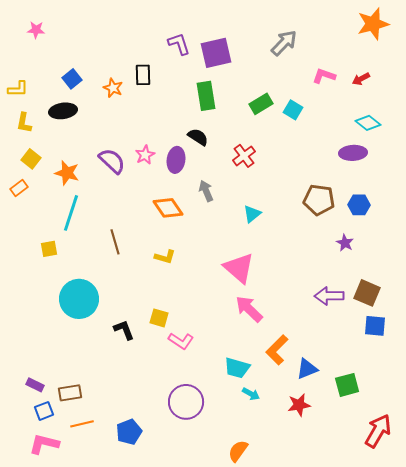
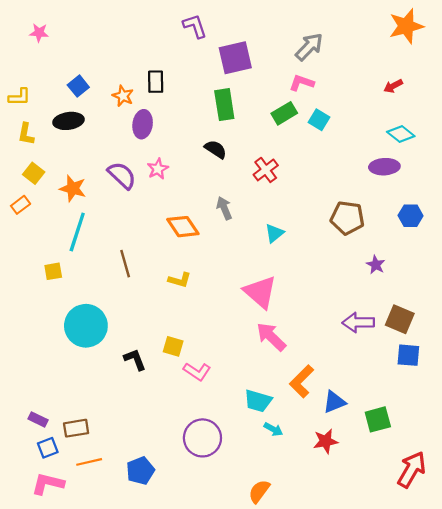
purple L-shape: (179, 44) -> (195, 26), moved
pink L-shape: (324, 76) -> (302, 83), moved
purple ellipse: (176, 160) -> (143, 124), moved
blue hexagon: (359, 205) -> (411, 216), moved

